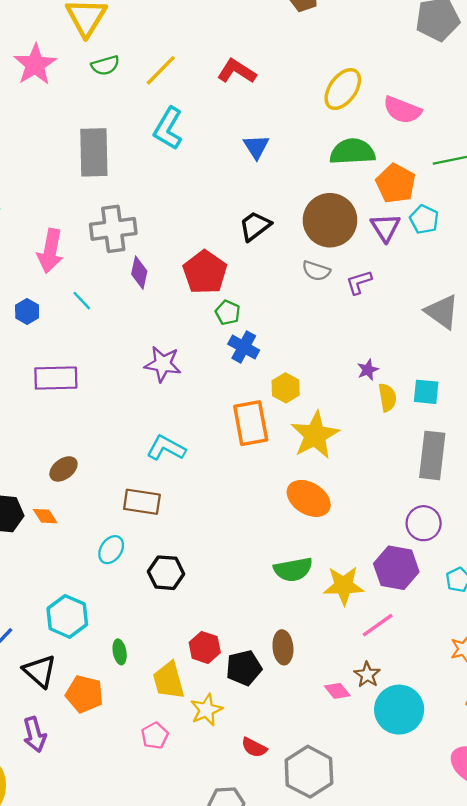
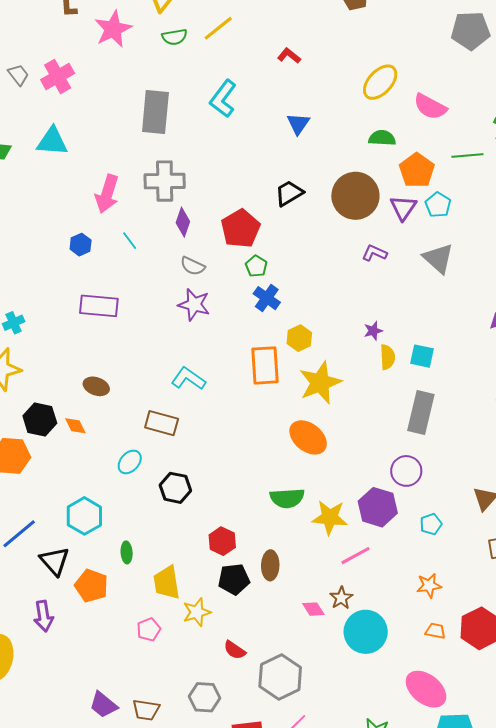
yellow line: (161, 70) -> (218, 28), moved
red L-shape: (237, 71) -> (289, 56), size x0.7
green semicircle: (352, 152) -> (382, 138), size x0.7
gray semicircle: (316, 271) -> (193, 266), moved
purple L-shape: (359, 282) -> (374, 253), turned 35
gray triangle: (442, 312) -> (438, 258), moved
brown ellipse: (63, 469) -> (96, 386), turned 50
red hexagon: (205, 647) -> (222, 541), moved

